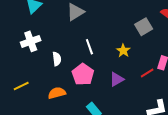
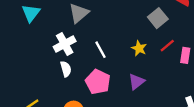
white cross: (31, 41) -> (65, 44), moved
red line: (147, 73) -> (167, 46), moved

